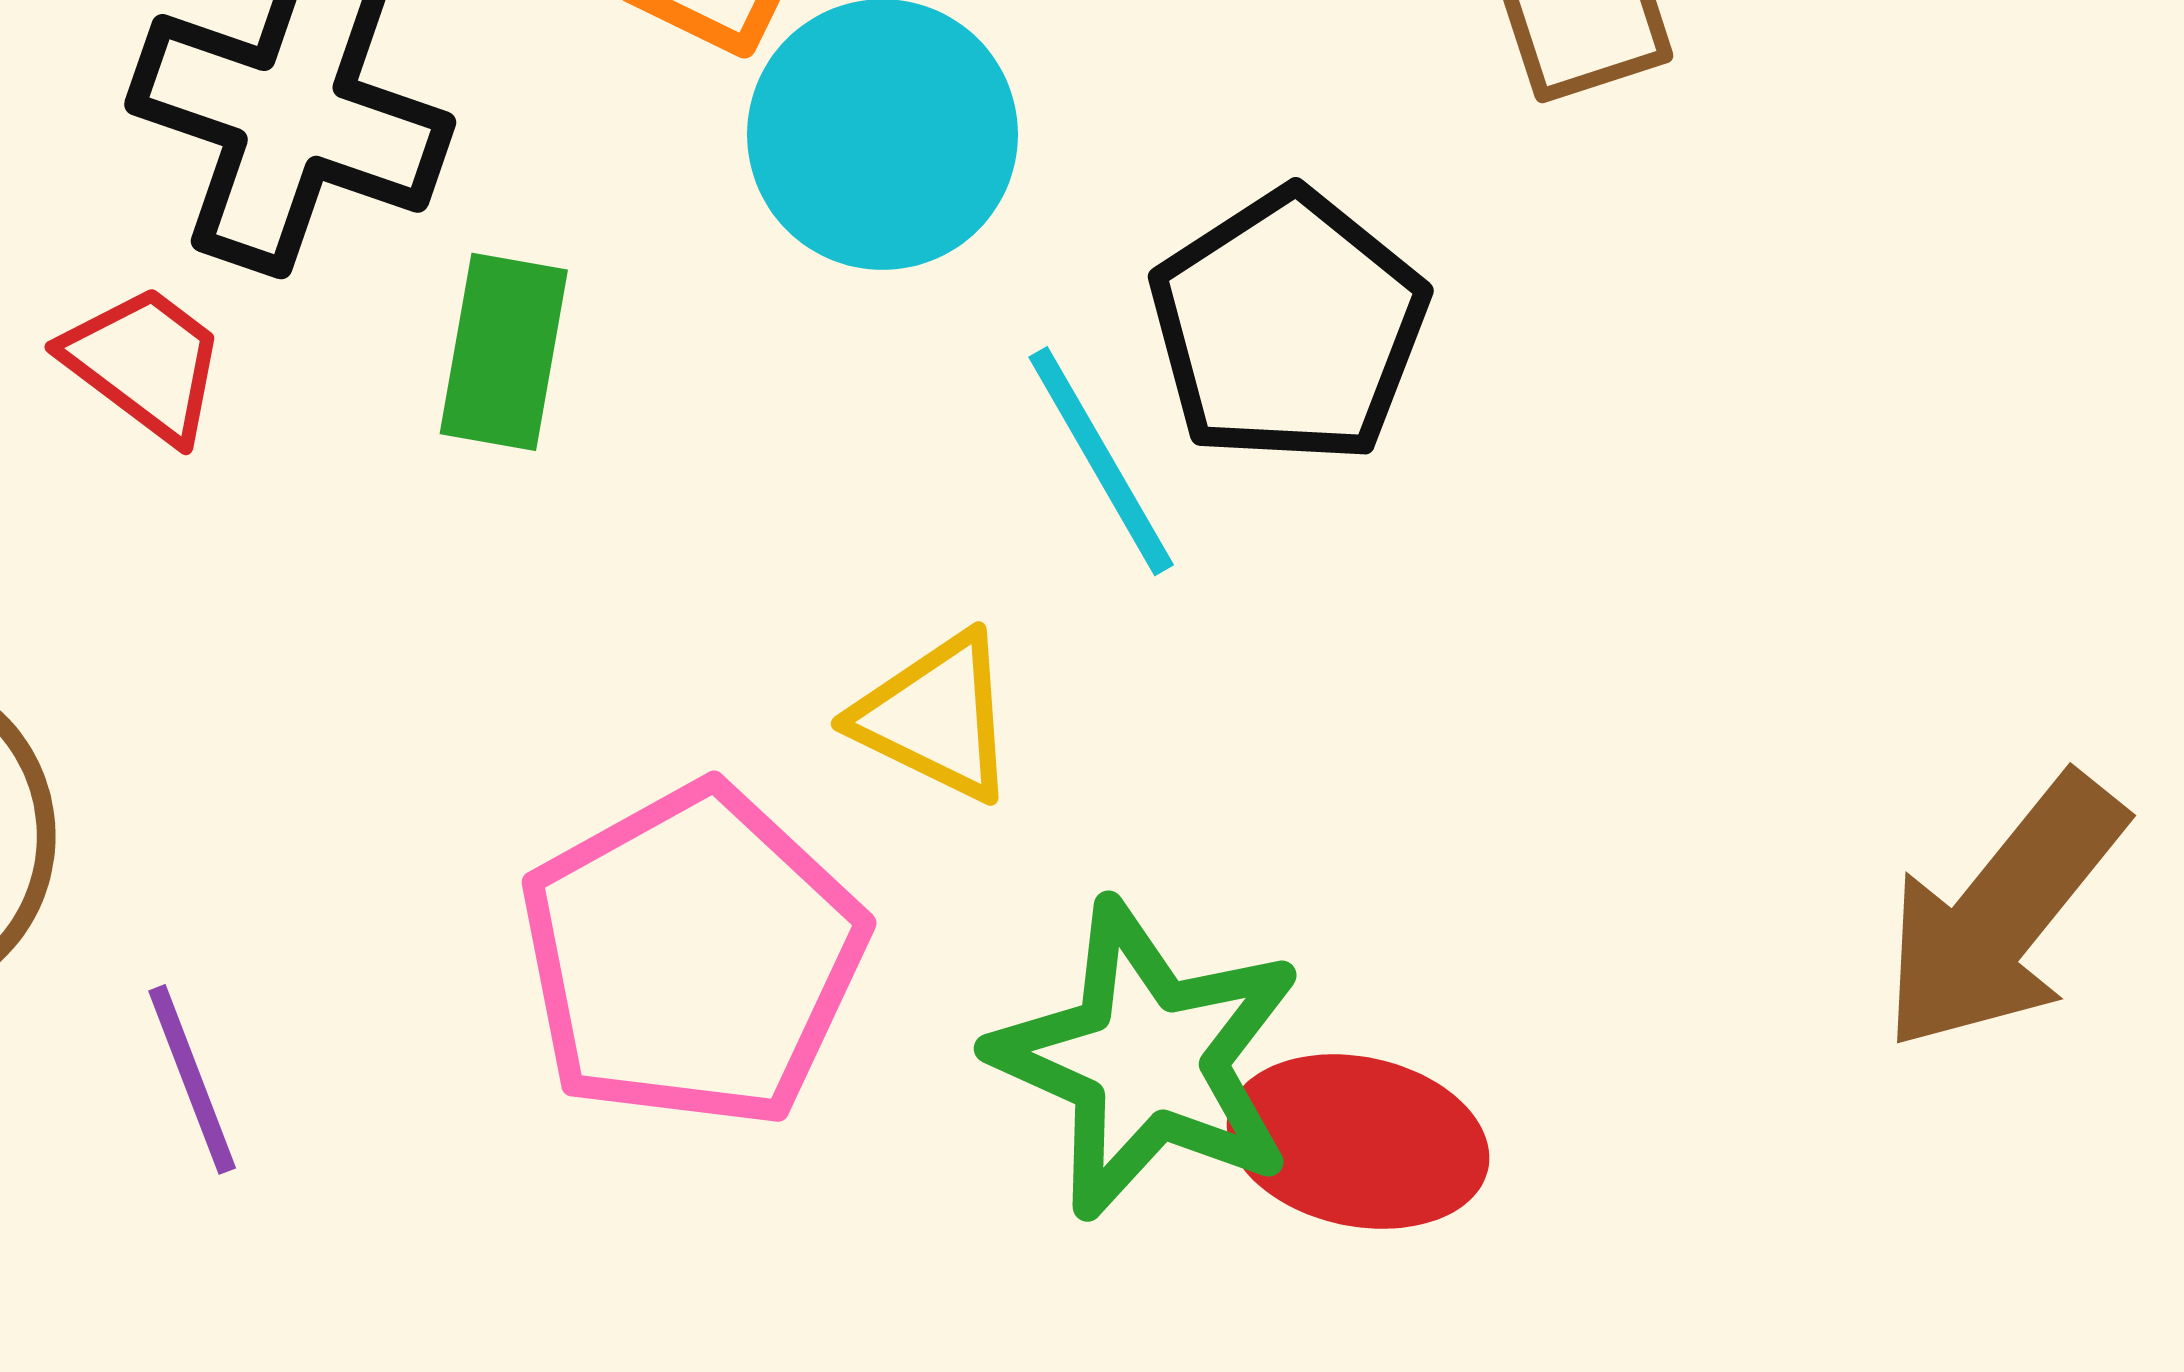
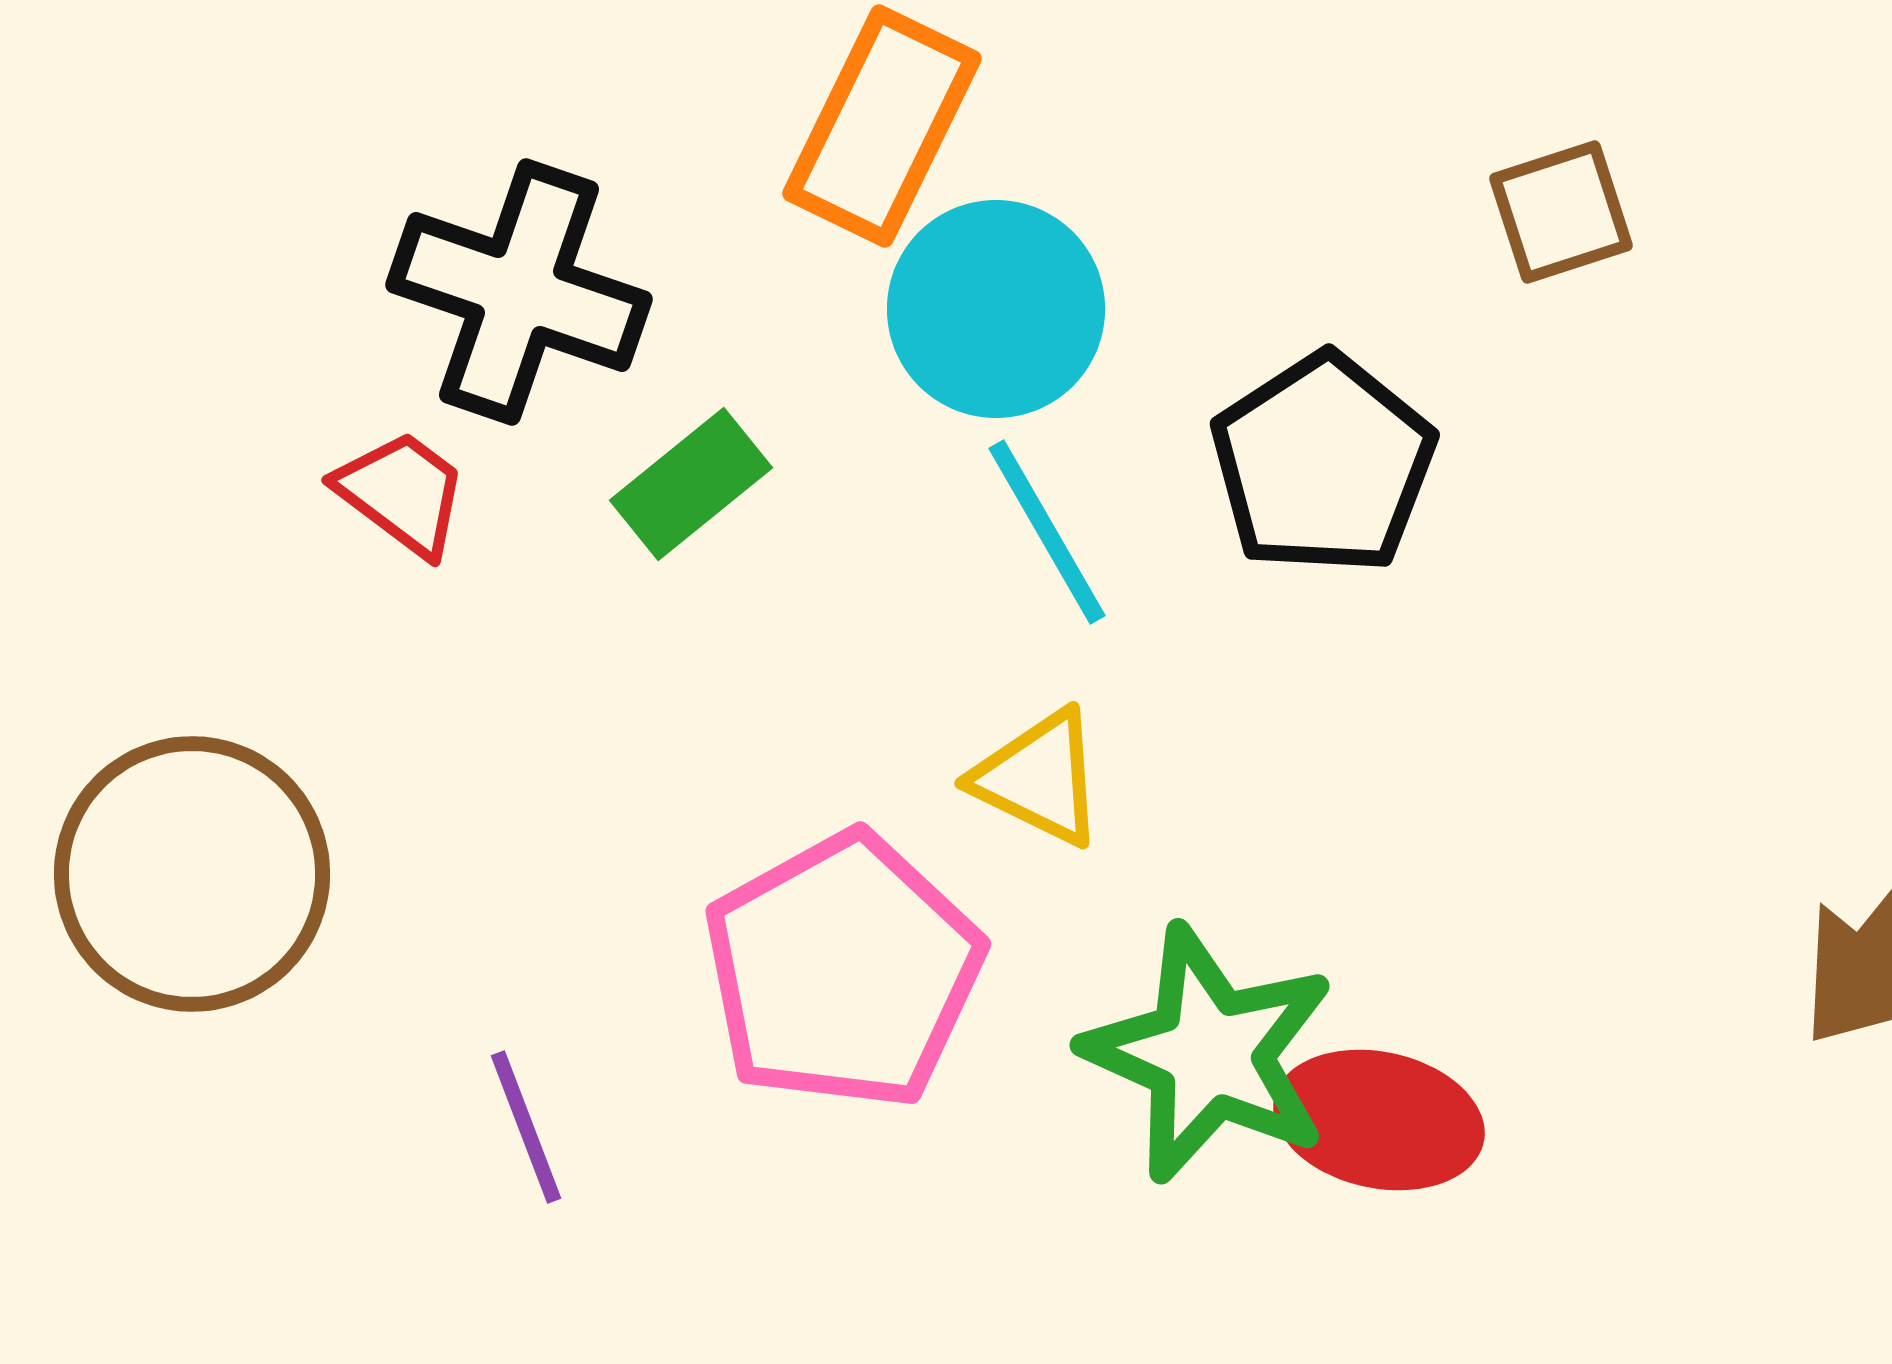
green rectangle: (504, 352) -> (691, 484), turned 41
cyan line: (1101, 461) -> (1047, 532), moved
purple line: (192, 1079) -> (526, 1127), moved

